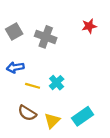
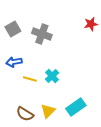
red star: (89, 26) -> (91, 24), moved
brown semicircle: (27, 113) -> (25, 114), moved

